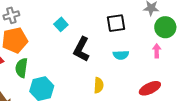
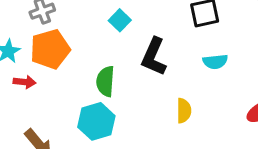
green semicircle: (21, 68) -> (105, 81), moved

